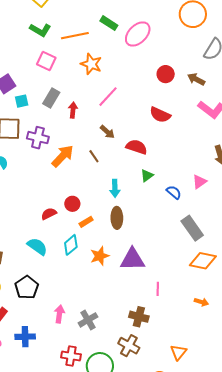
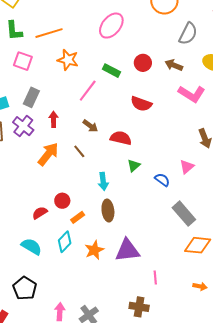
green rectangle: (109, 23) -> (112, 71), moved
green L-shape: (40, 30) -> (14, 31), turned 60
red arrow: (73, 110) -> (54, 119), moved
purple cross: (38, 138) -> (23, 126), moved, turned 30

